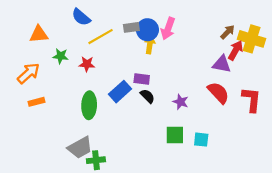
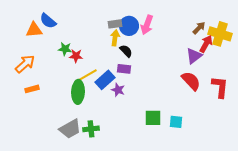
blue semicircle: (81, 17) -> (48, 21), moved
yellow line: (101, 37) -> (86, 76), moved
yellow arrow: (150, 45) -> (115, 38), moved
green star: (60, 56) -> (65, 49), moved
purple triangle: (222, 64) -> (194, 56), turned -48
black semicircle: (147, 96) -> (126, 51), moved
purple star: (181, 102) -> (118, 90), moved
green cross: (96, 160) -> (91, 129), moved

